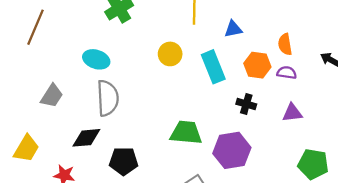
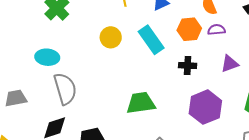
gray trapezoid: (52, 96) -> (16, 98), turned -120
purple hexagon: (232, 150) -> (205, 107), moved

